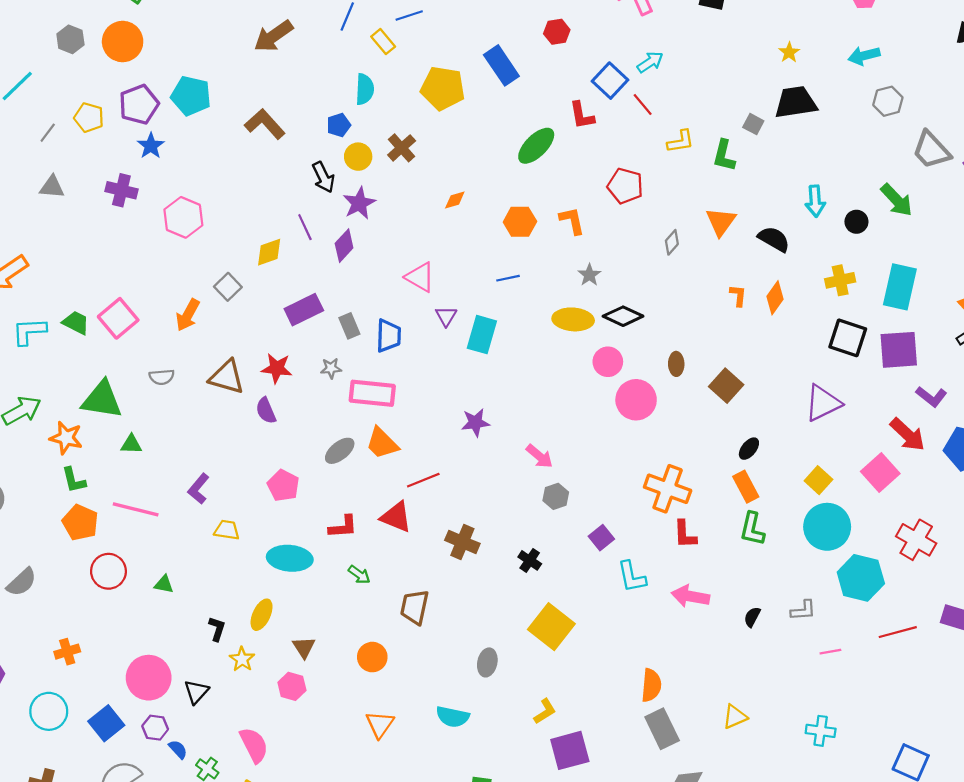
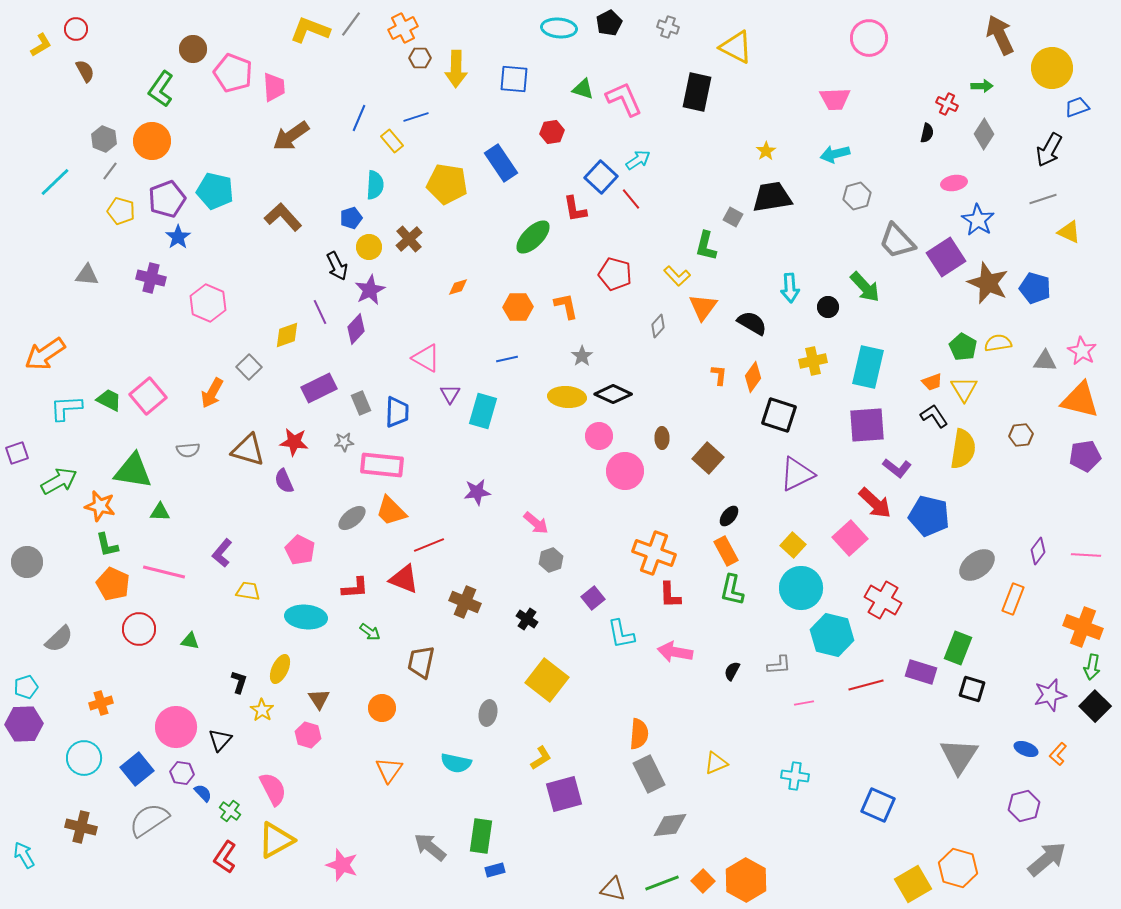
gray line: (48, 133) -> (110, 171), moved
yellow L-shape: (681, 141) -> (677, 276), moved, turned 56
black square: (848, 338) -> (779, 415), moved

